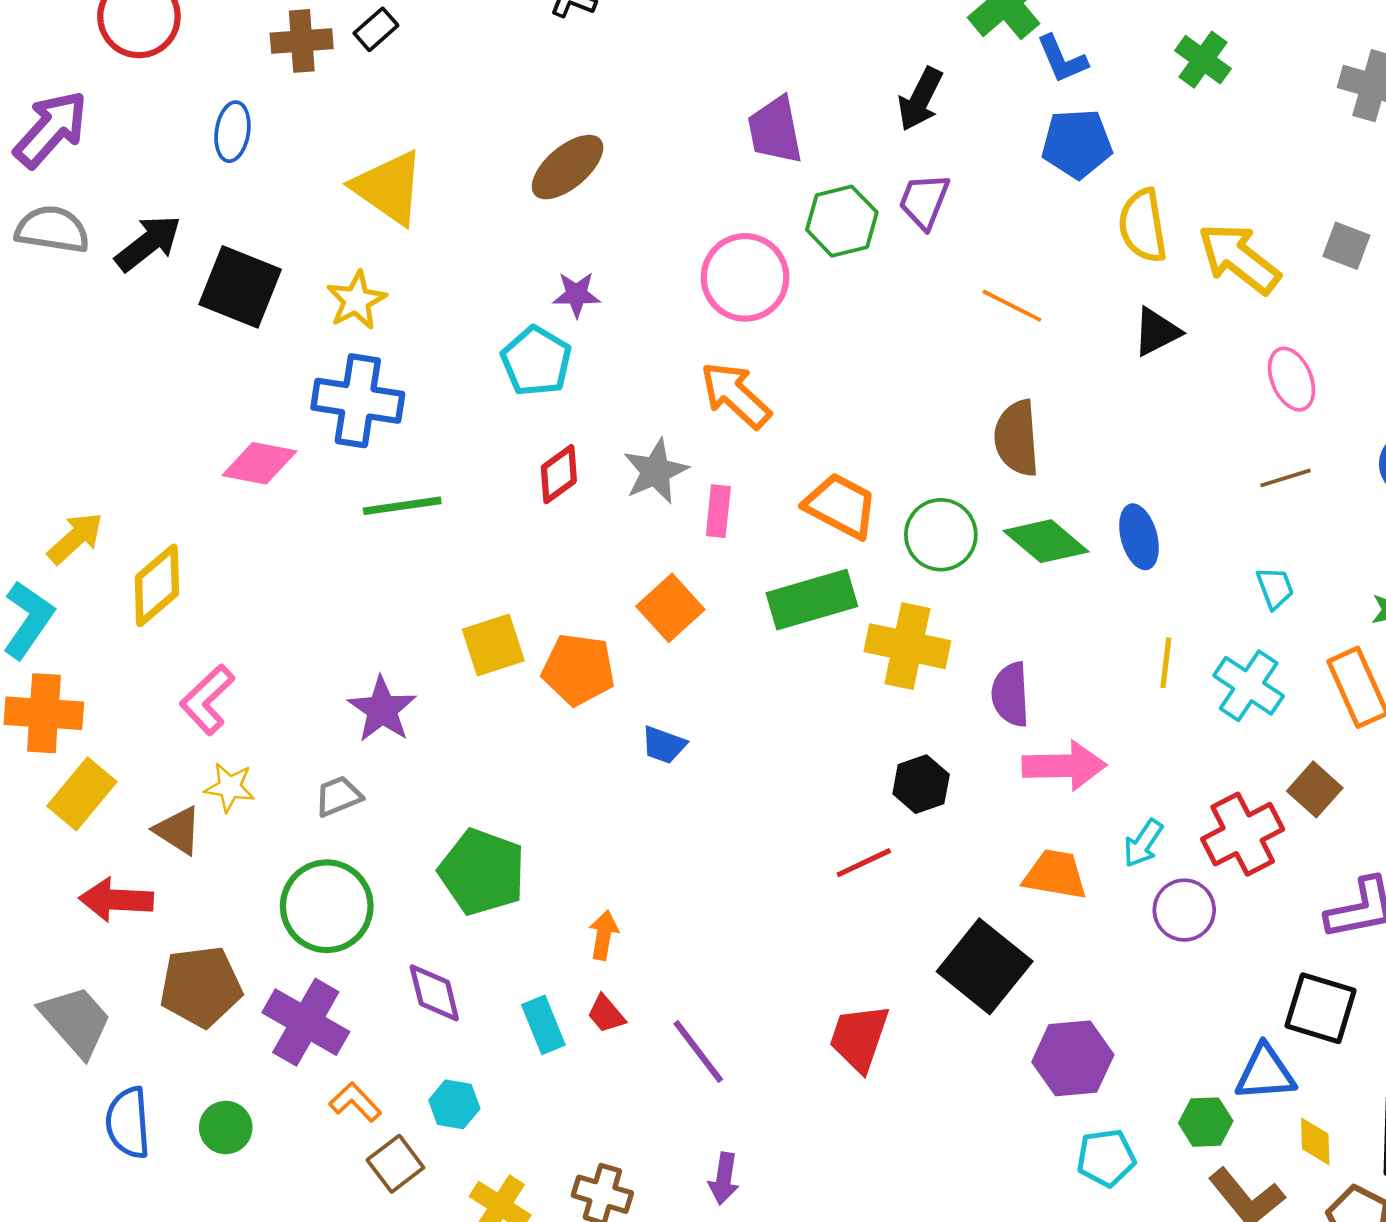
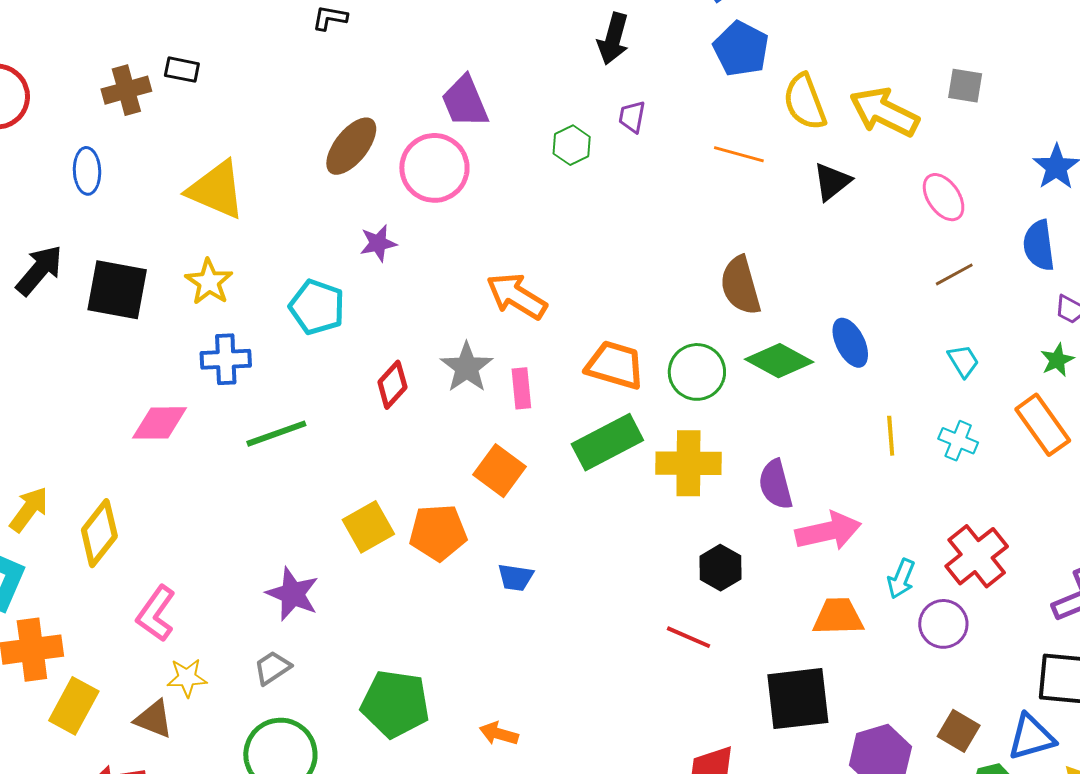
black rectangle: (376, 29) -> (182, 70), turned 64
purple trapezoid: (775, 130) -> (465, 102), moved
blue pentagon: (1077, 144) -> (741, 49), turned -30
purple trapezoid: (924, 201) -> (632, 117), size x0.7
green hexagon: (842, 221) -> (572, 145), size x0.7
pink circle: (745, 277) -> (434, 168), moved
orange line: (1012, 306) -> (739, 154), moved
cyan pentagon: (536, 361) -> (317, 307), moved
blue cross: (358, 401) -> (226, 359), size x0.7
cyan cross: (1249, 686) -> (958, 441), size x0.7
brown square: (1315, 789) -> (959, 731), moved
red line: (864, 863) -> (689, 637), turned 60
orange arrow: (604, 935) -> (499, 734), turned -72
black square: (985, 966) -> (798, 699), turned -34

